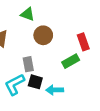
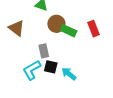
green rectangle: (71, 61) -> (69, 31), moved, turned 56
cyan arrow: (55, 90) -> (69, 74), turned 42

